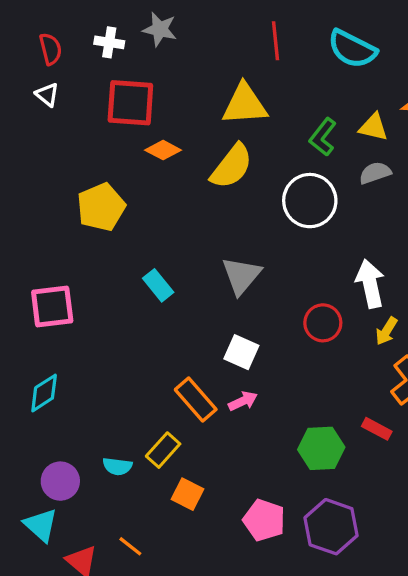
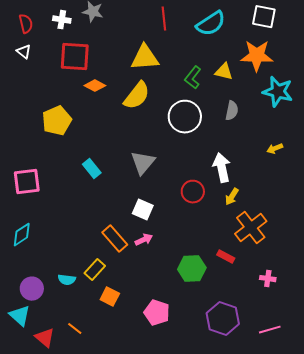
cyan semicircle: (352, 49) -> (211, 24), turned -60
gray semicircle: (375, 173) -> (232, 111), moved, turned 120
purple hexagon: (331, 527) -> (223, 319), moved

